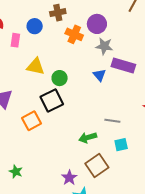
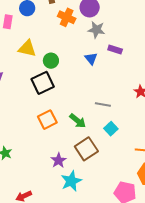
purple rectangle: (123, 65) -> (115, 49), size x0.6
orange square: (32, 121) -> (47, 120), moved
green arrow: (88, 138) -> (78, 121), turned -126
cyan square: (121, 145) -> (111, 129), turned -32

